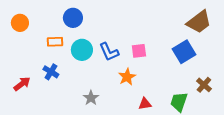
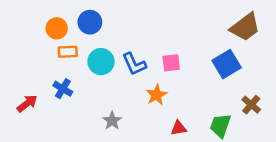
orange circle: (20, 23) -> (57, 28), moved

